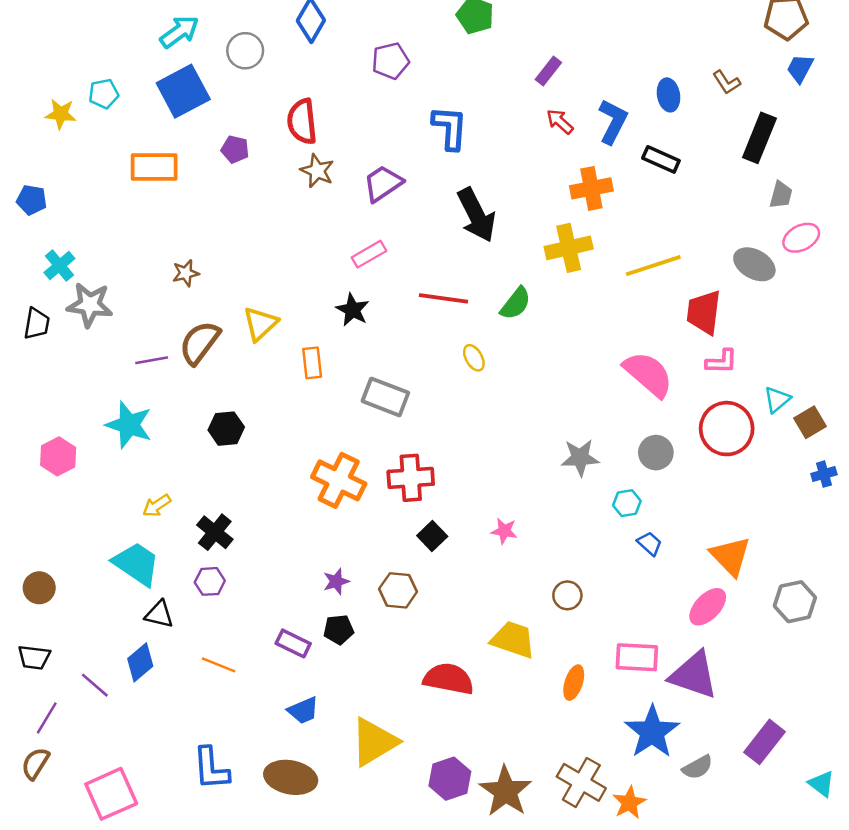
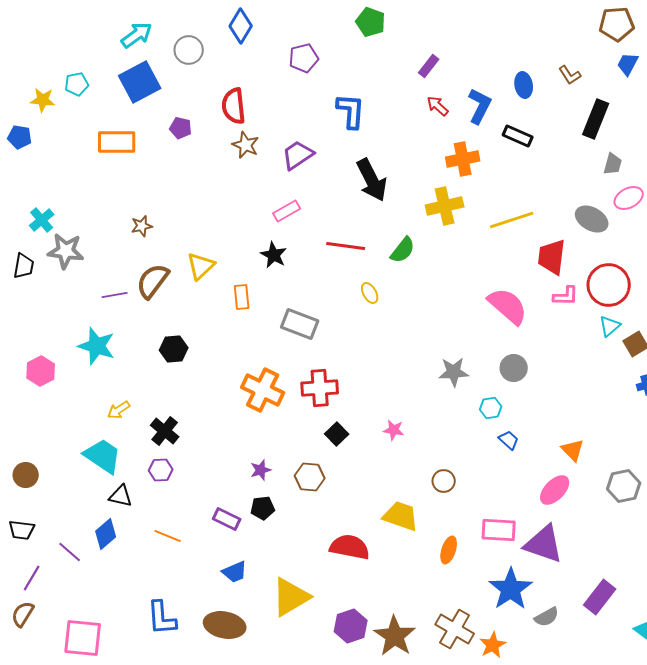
blue pentagon: (32, 200) -> (20, 137), moved
red circle: (727, 429) -> (609, 285), moved
orange triangle: (730, 556) -> (573, 450), size x0.7
pink square: (111, 794) -> (83, 638), turned 30

